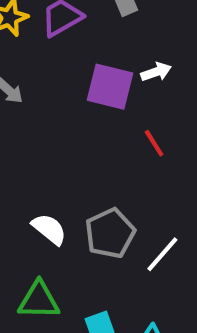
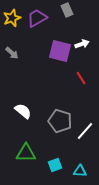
white semicircle: (49, 229) -> (23, 111), moved
gray pentagon: (110, 233) -> (60, 121), turned -30

